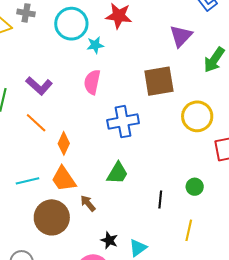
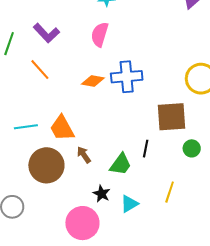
brown square: (159, 81) -> (171, 117), moved
orange diamond: (64, 143) -> (93, 81), moved, turned 70
green trapezoid: (117, 173) -> (121, 164), moved
black line: (160, 199) -> (146, 149), moved
yellow line: (189, 230) -> (170, 192), moved

